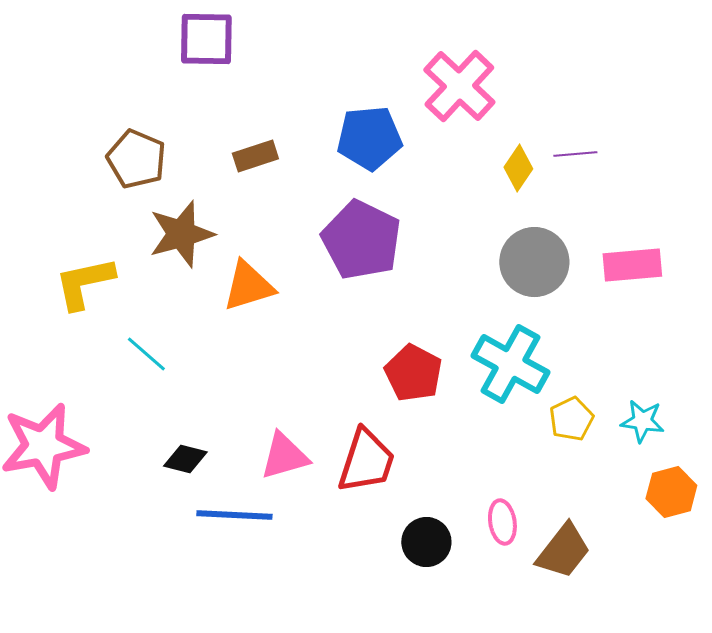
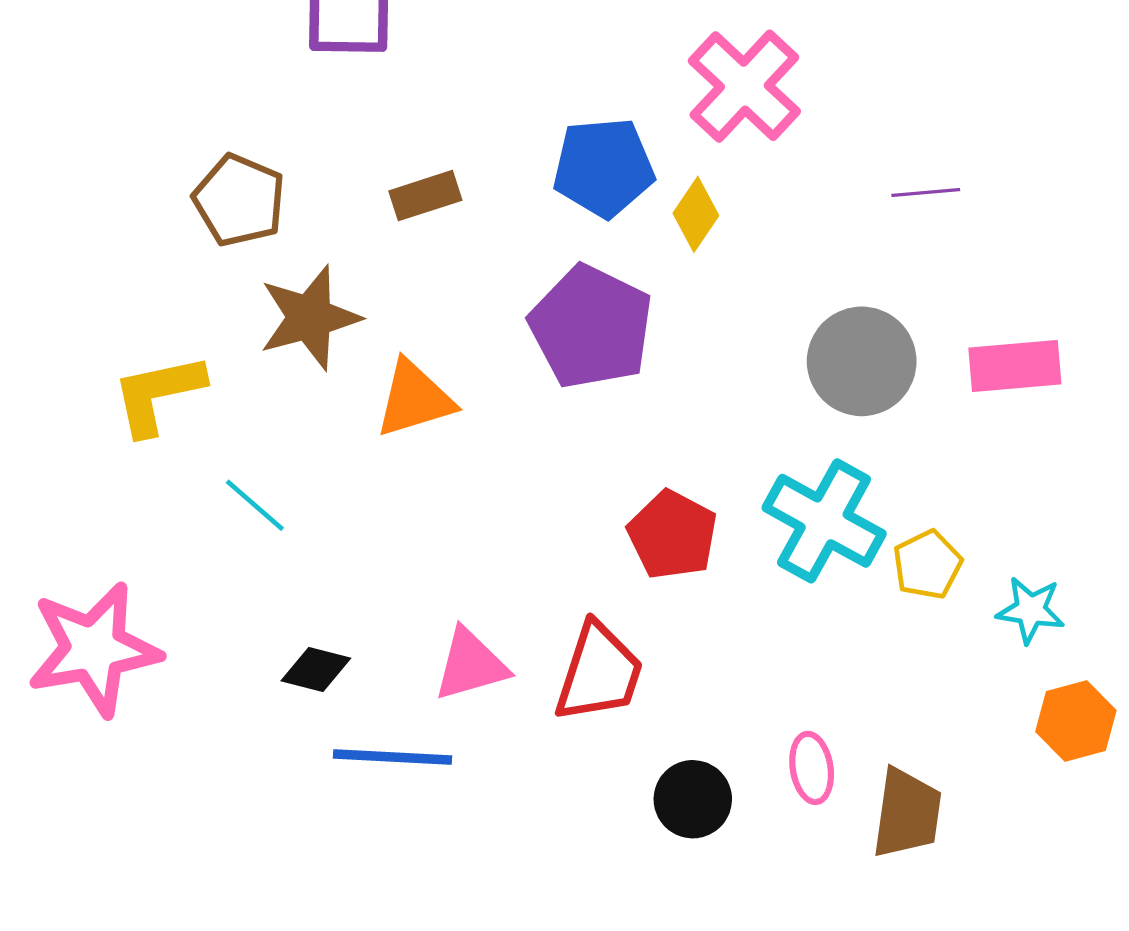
yellow diamond: (518, 168) -> (696, 214), moved
yellow pentagon: (571, 419) -> (927, 565), moved
brown trapezoid: (563, 551) -> (907, 813), turned -30

